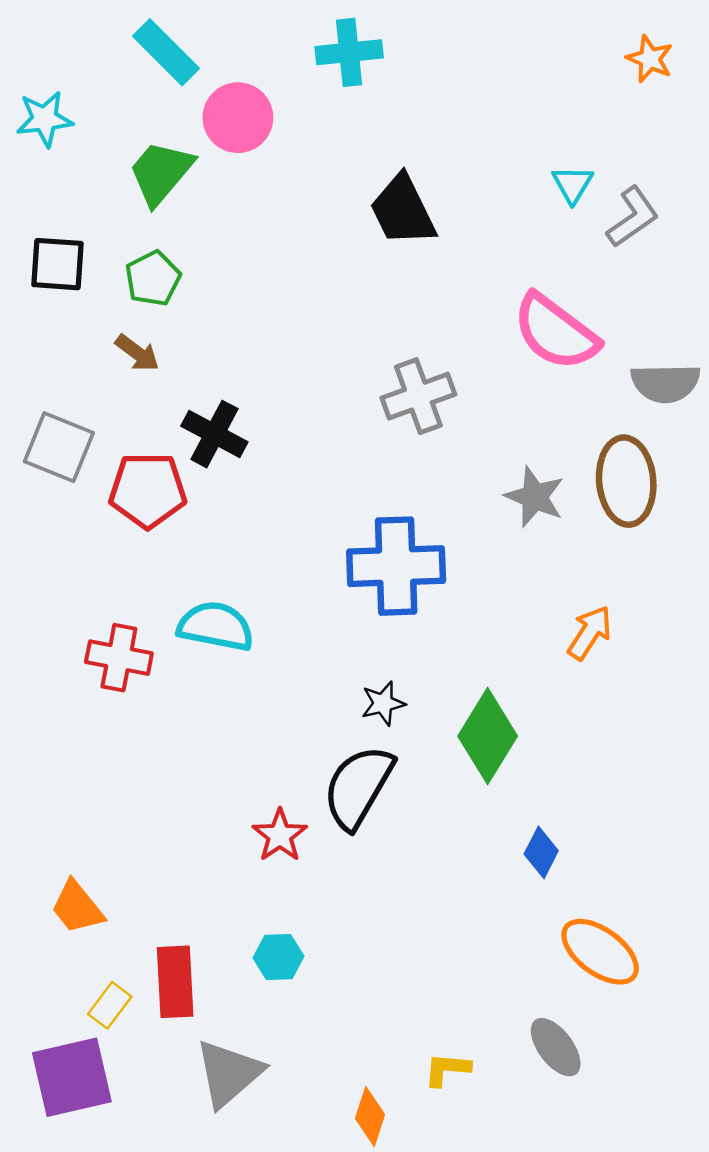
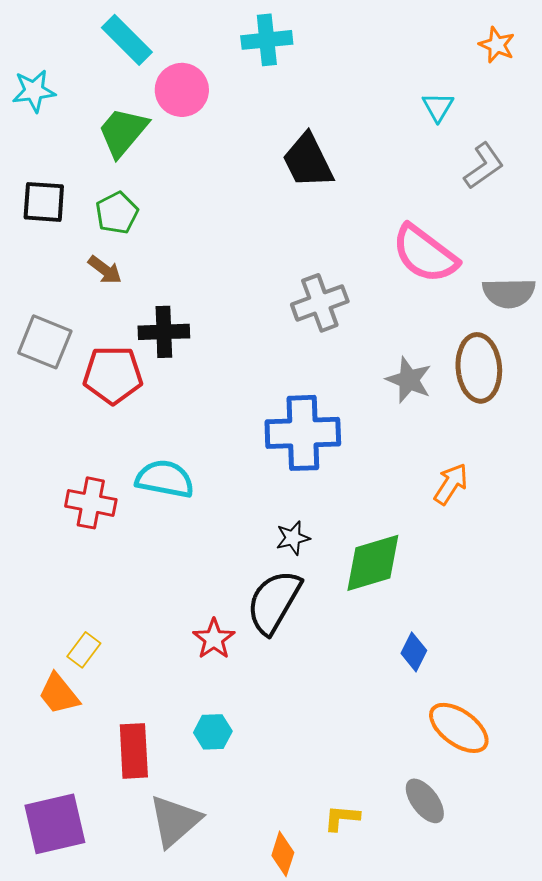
cyan triangle: (573, 184) -> (438, 107), moved
black cross: (214, 434) -> (164, 332), turned -30
green diamond: (488, 736) -> (373, 563), turned 42
yellow rectangle: (110, 1005) -> (84, 650), moved

